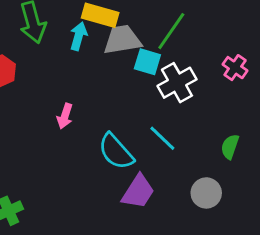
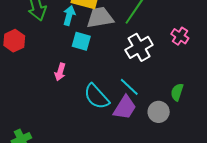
cyan square: (147, 62) -> (81, 41), moved
purple trapezoid: (138, 192) -> (125, 108), moved
gray circle: (206, 193) -> (159, 112), moved

